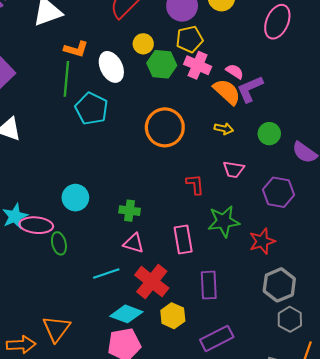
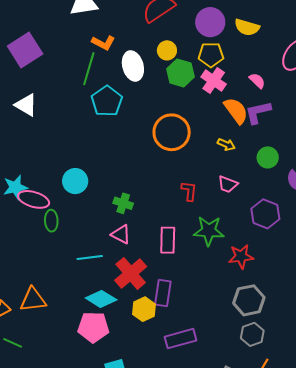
pink semicircle: (235, 71) -> (257, 81), moved
purple rectangle: (209, 285) -> (163, 293), moved
orange triangle: (56, 329) -> (33, 300), turned 36

